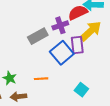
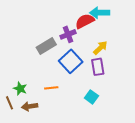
yellow arrow: (91, 31) -> (100, 48), moved, size x0.7
purple rectangle: (77, 45) -> (98, 67), moved

